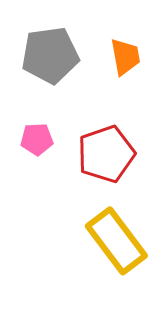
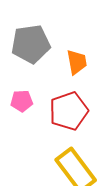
orange trapezoid: (125, 57) -> (77, 62), moved

